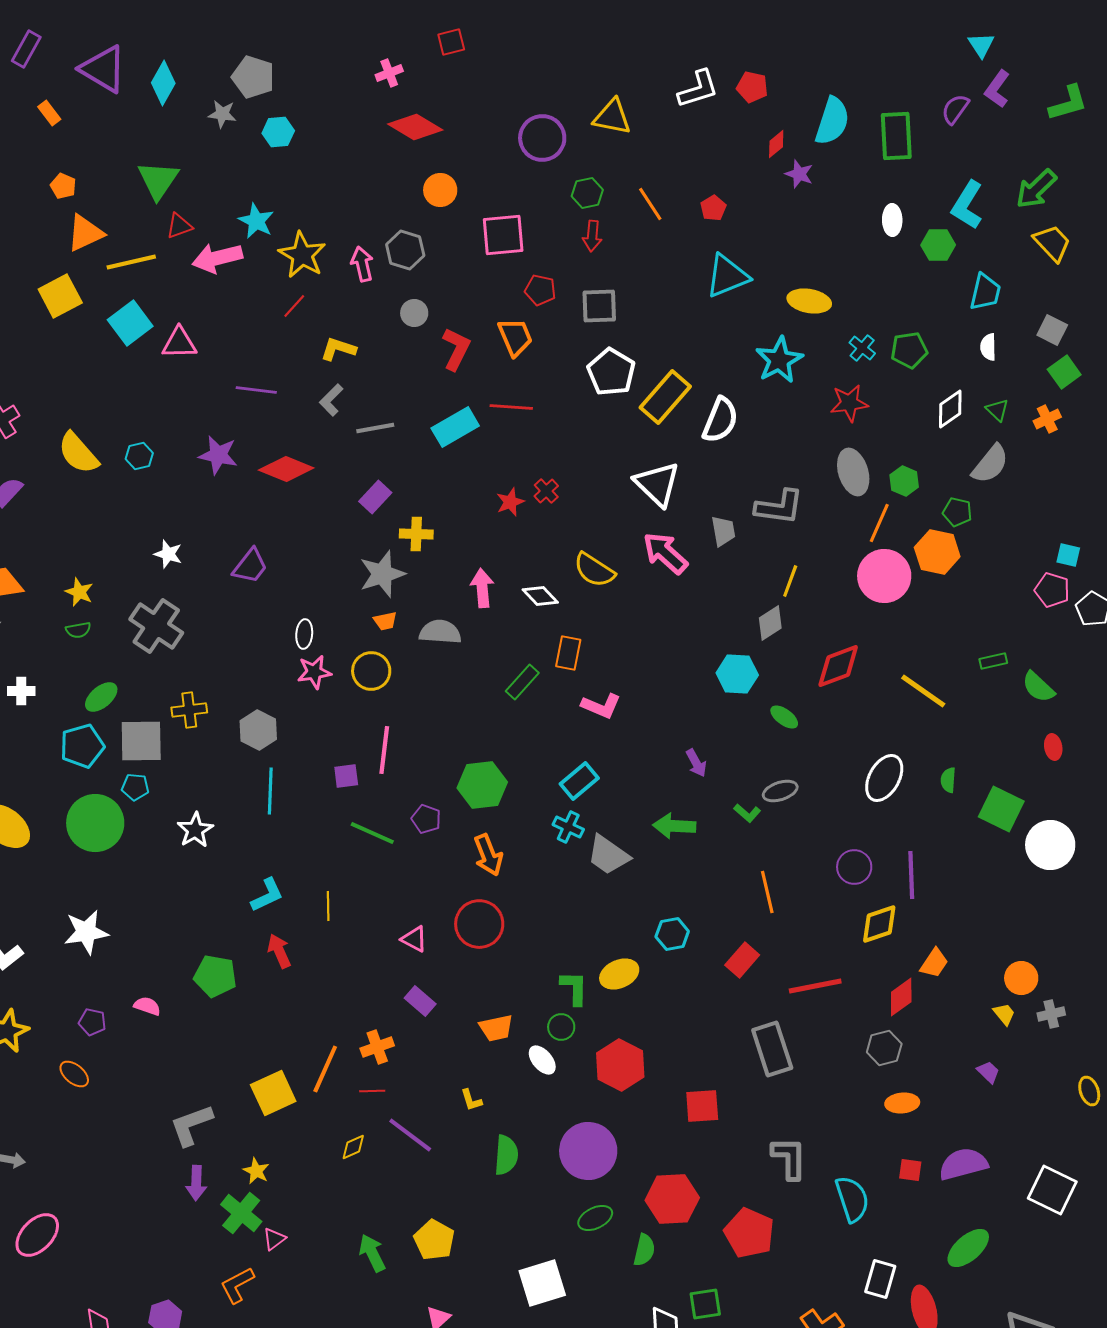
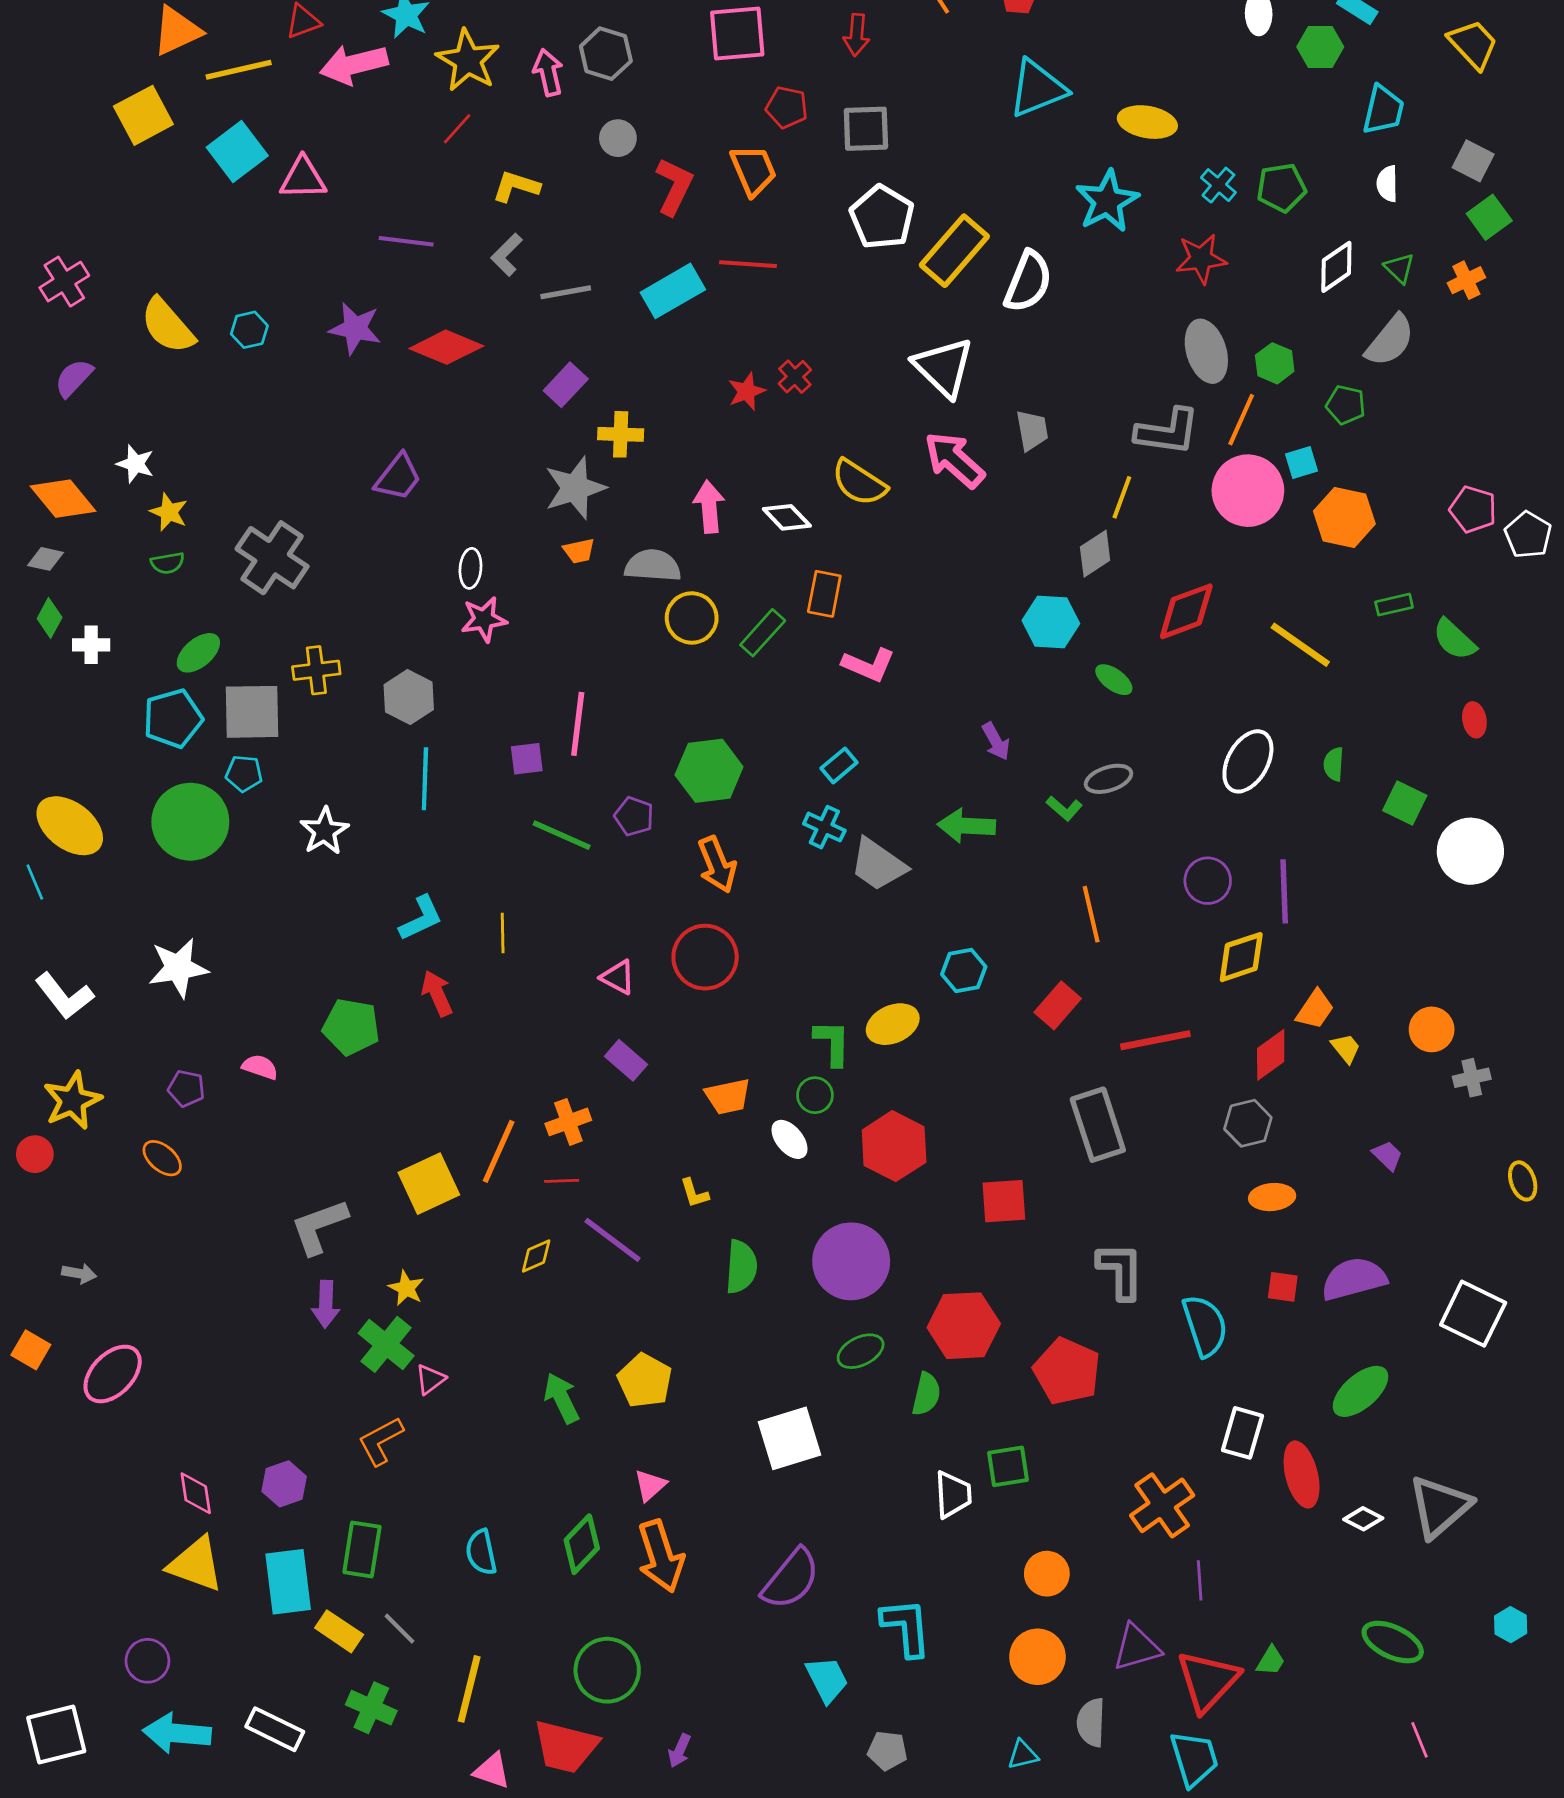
gray L-shape: (779, 507) -> (1167, 432), moved
orange hexagon: (937, 552) -> (1344, 517), moved
white star: (168, 554) -> (135, 464), moved
cyan square: (1068, 555) -> (1302, 462), moved, turned -30
yellow circle: (371, 671) -> (692, 618), moved
cyan rectangle: (579, 781) -> (839, 765), size x0.7
green square: (1001, 809) -> (1405, 803), size x0.7
yellow trapezoid: (1004, 1014) -> (1346, 1048), moved

